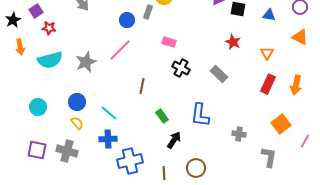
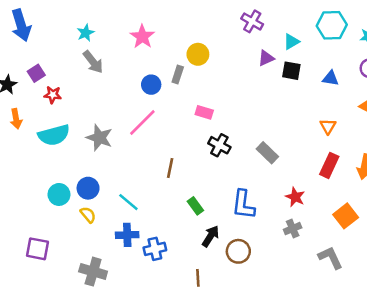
red star: (233, 42) -> (295, 197), moved
gray star: (86, 62) -> (99, 138), turned -30
cyan circle: (38, 107) -> (59, 194), moved
gray cross: (239, 134) -> (293, 229), turned -32
gray cross: (67, 151) -> (93, 272), moved
gray L-shape: (269, 157) -> (331, 258), turned -35
blue cross: (130, 161) -> (155, 249), moved, size x0.7
brown circle: (196, 168) -> (238, 251), moved

